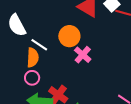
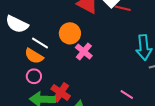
white semicircle: (17, 25) -> (17, 24), turned -35
orange semicircle: (33, 58) -> (34, 56), turned 120

